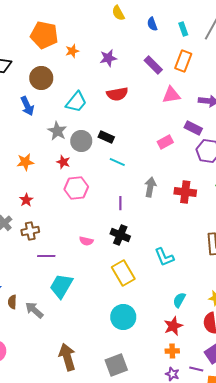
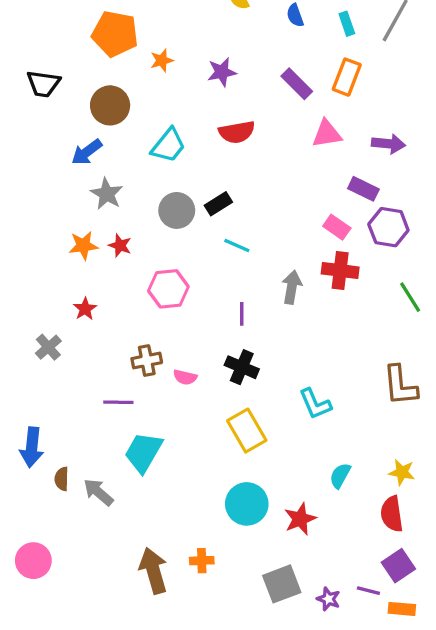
blue arrow: (27, 106) -> (87, 152), turned 78
gray star: (57, 131) -> (107, 194), moved
black rectangle: (106, 137) -> (218, 204), turned -56
pink rectangle: (165, 142) -> (337, 227), moved, turned 63
red star: (63, 162) -> (120, 245), moved
red cross: (185, 192) -> (340, 270), moved
brown cross: (30, 231) -> (147, 361), moved
red star: (173, 326) -> (300, 519), moved
orange cross: (172, 351) -> (202, 561), moved
gray square: (116, 365) -> (282, 584), moved

